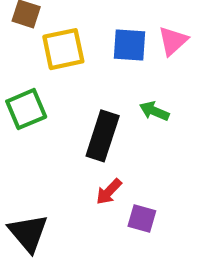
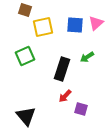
green arrow: (154, 111) -> (87, 57), turned -56

